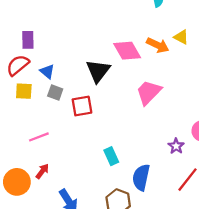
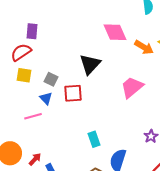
pink diamond: (127, 51) -> (115, 32), moved
blue triangle: (47, 71) -> (46, 98), moved
red arrow: (42, 171) -> (35, 159), moved

